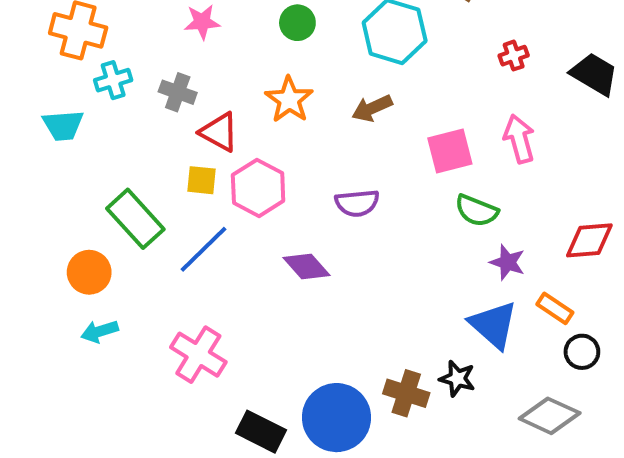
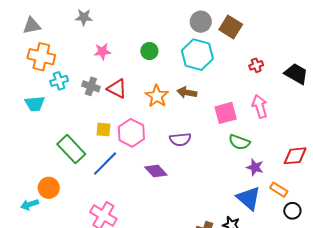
orange star: (289, 100) -> (157, 96), moved
brown arrow: (372, 108) -> (187, 92), turned 36
red triangle: (219, 132) -> (117, 89), moved
orange circle: (89, 272) -> (49, 188), moved
cyan arrow: (100, 331) -> (30, 205), moved

